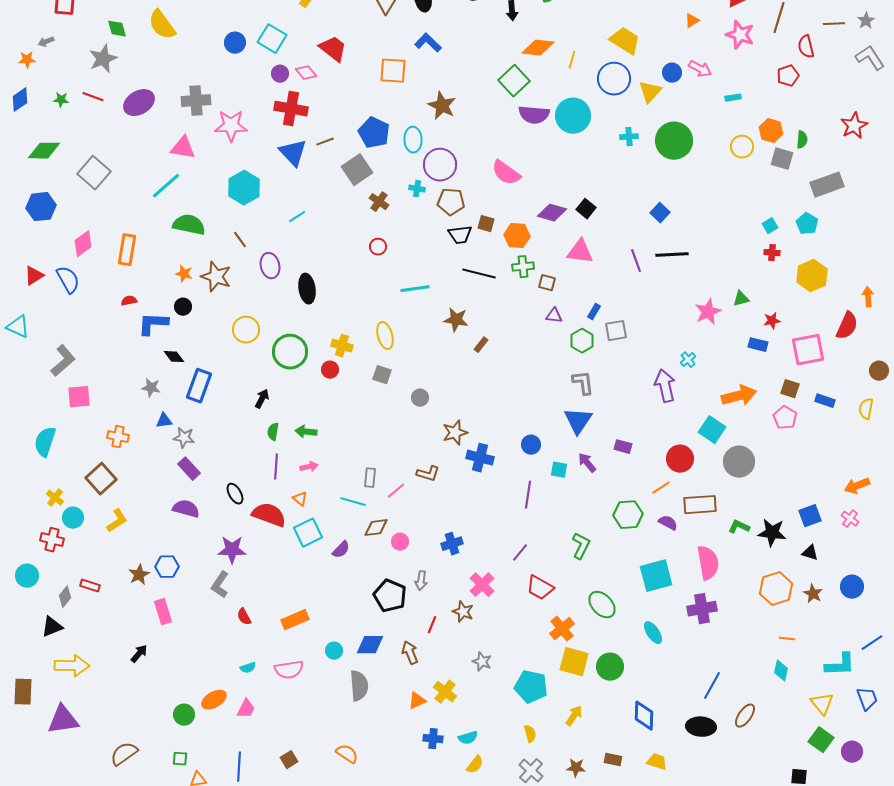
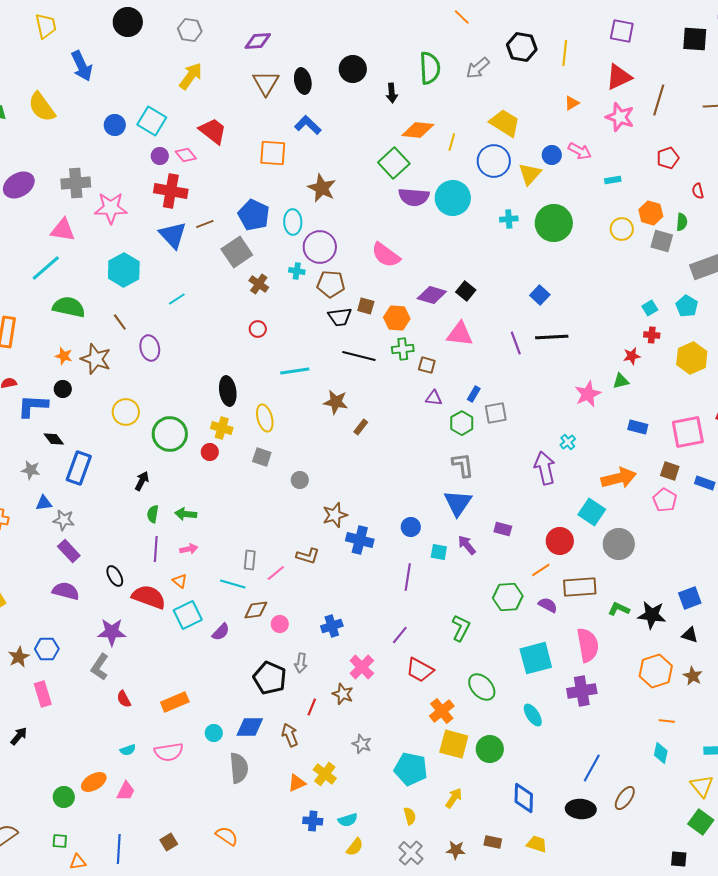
red semicircle: (806, 47) -> (698, 191), moved, size x0.7
black ellipse: (307, 289) -> (228, 391), moved
red star: (772, 321) -> (632, 356), moved

